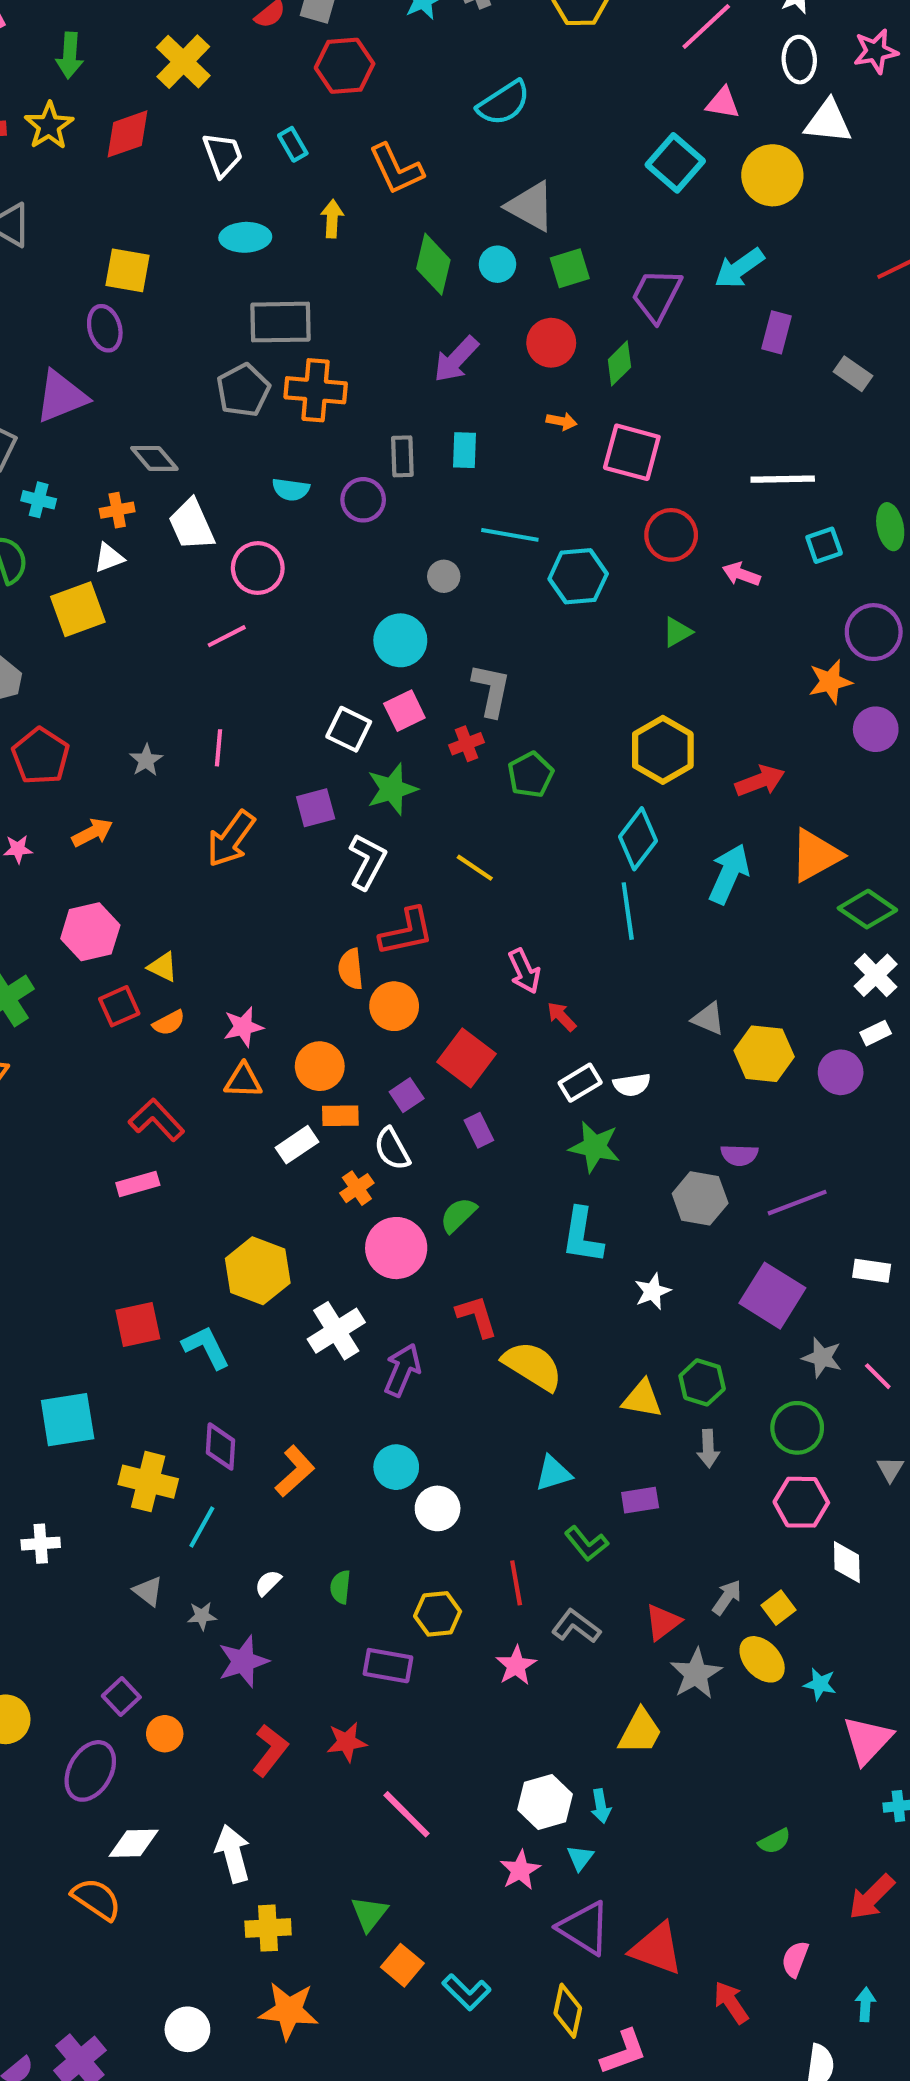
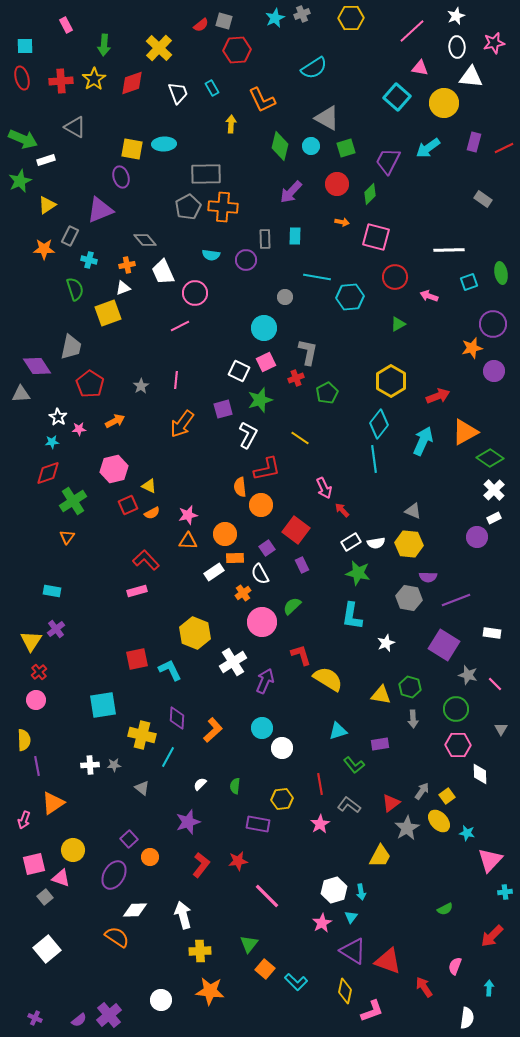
cyan ellipse: (245, 237) -> (164, 144), moved
purple rectangle: (777, 332) -> (474, 142), moved
yellow hexagon: (764, 1054) -> (409, 544), moved
gray star: (202, 1616) -> (114, 765), moved

